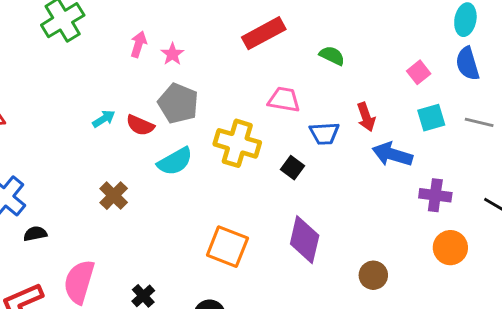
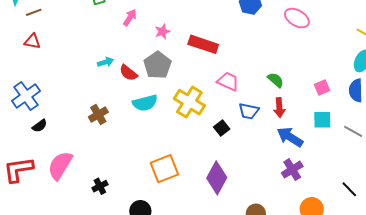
red rectangle: (264, 33) -> (203, 44), moved, turned 32
pink arrow: (139, 44) -> (130, 18), moved
green semicircle: (332, 56) -> (276, 80), moved
purple cross: (435, 195) -> (292, 170), moved, turned 35
black semicircle: (35, 234) -> (40, 126), turned 140
orange square: (227, 247) -> (164, 169), turned 32

